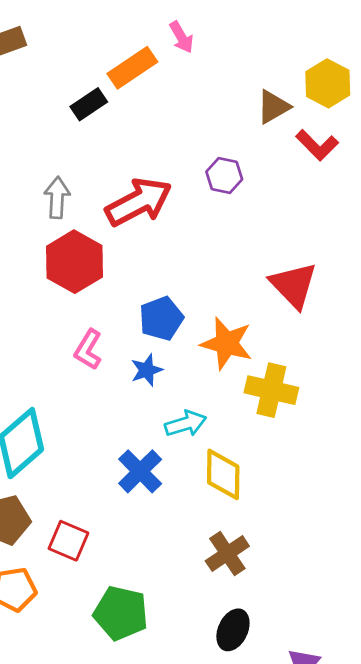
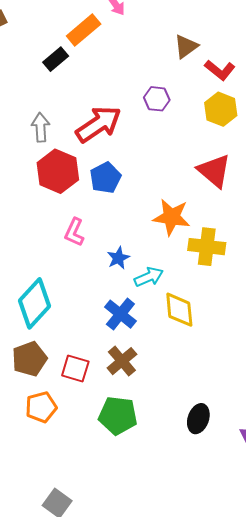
yellow hexagon: (328, 83) -> (221, 109), moved
blue pentagon: (161, 318) -> (105, 178), moved
blue star: (147, 370) -> (118, 258), moved
brown cross: (227, 554) -> (122, 361), moved

